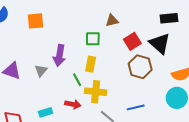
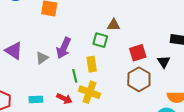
brown triangle: (112, 21) -> (114, 25), moved
black triangle: (160, 43) -> (164, 62), size x0.6
yellow rectangle: (91, 64) -> (92, 64), turned -35

